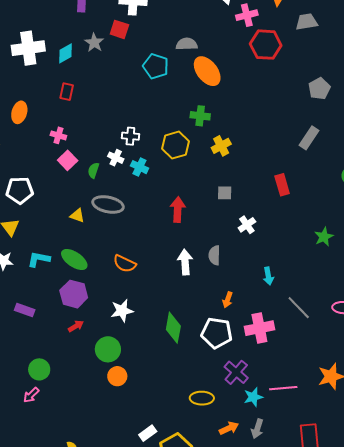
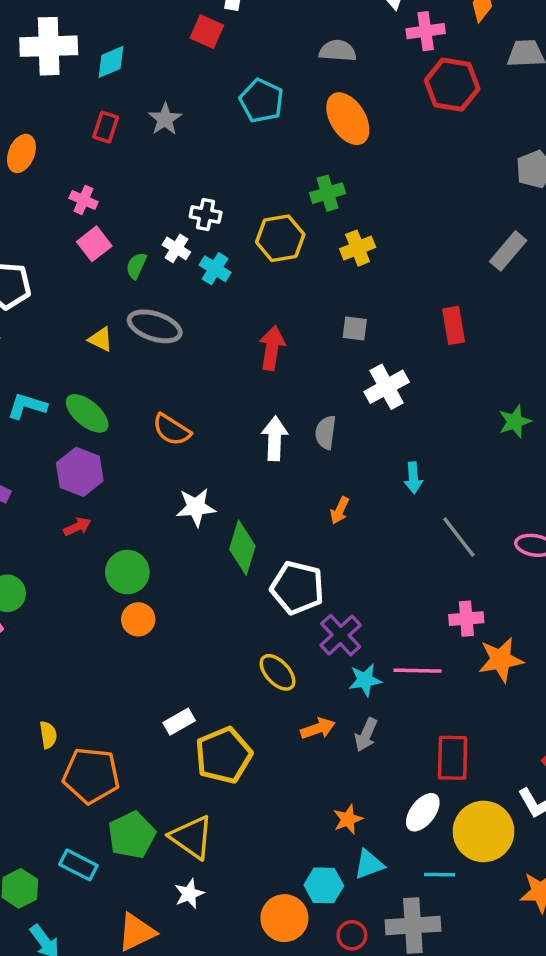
gray star: (94, 43) -> (165, 119), moved
gray semicircle: (187, 44) -> (338, 51), moved
green cross: (200, 116) -> (328, 193), turned -30
white cross: (247, 225) -> (387, 387), size x1.4
white star: (122, 311) -> (196, 507), moved
pink cross: (259, 328) -> (466, 619), moved, size x0.7
white pentagon: (217, 333) -> (297, 588), moved
yellow ellipse: (202, 398) -> (278, 672), turned 40

